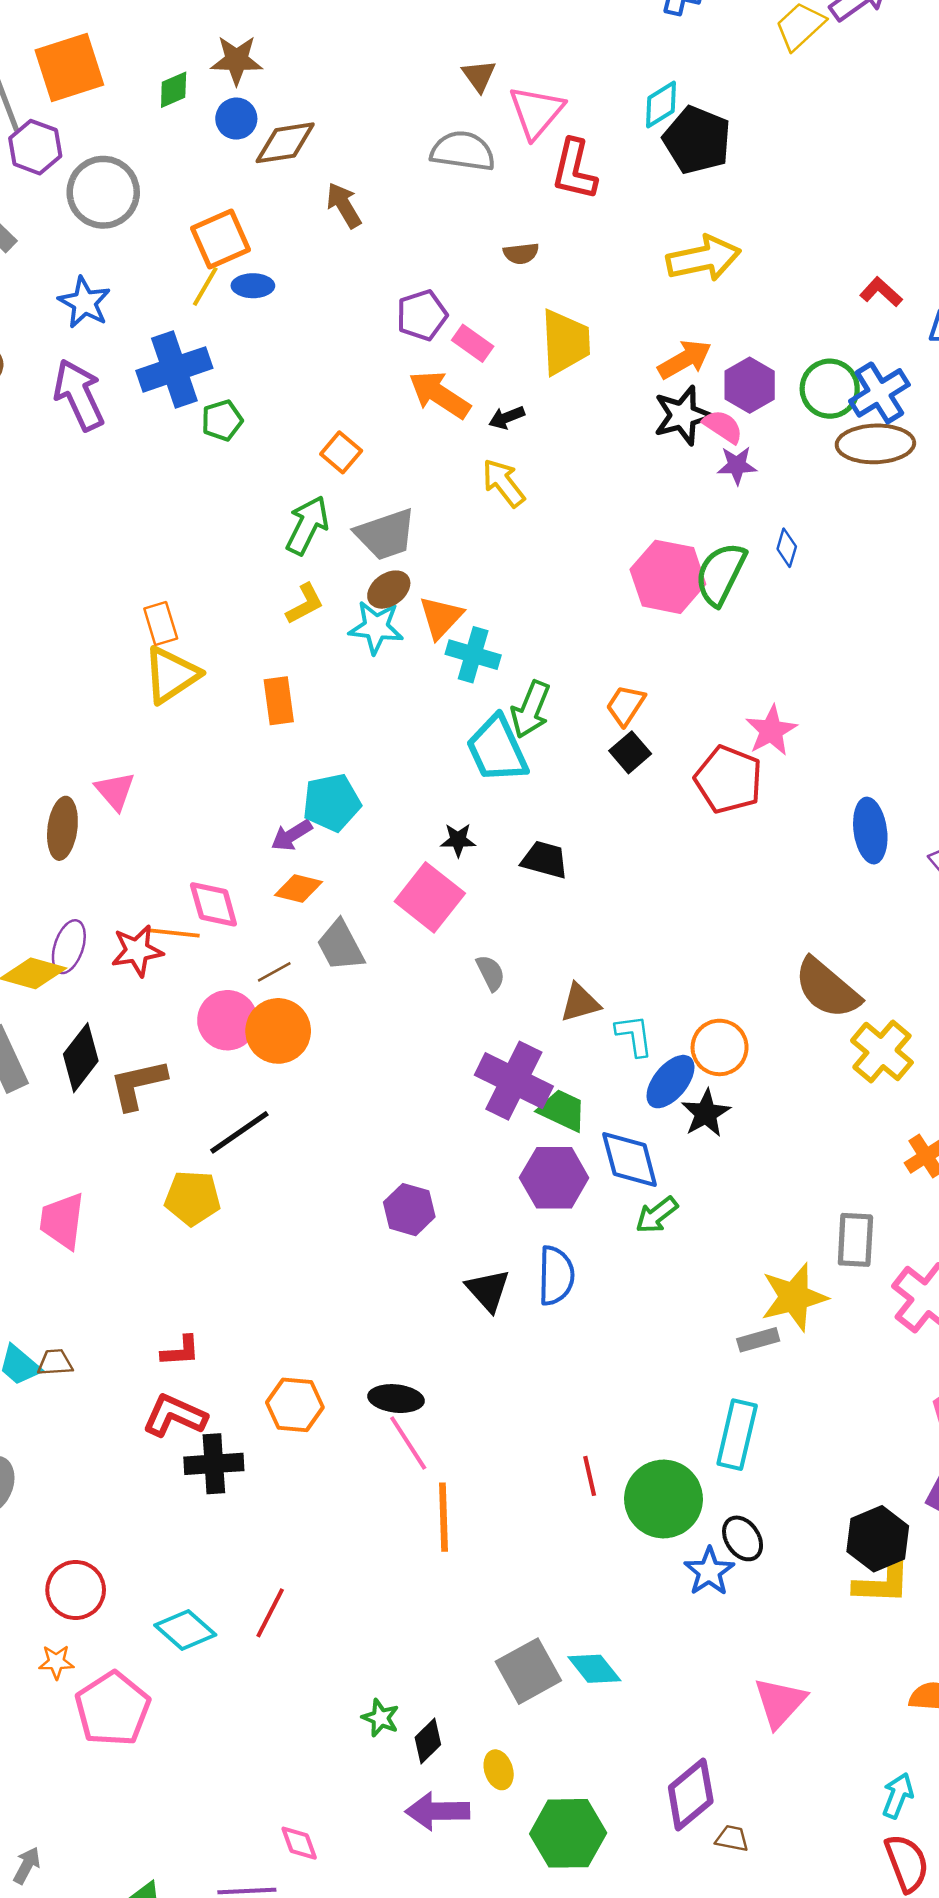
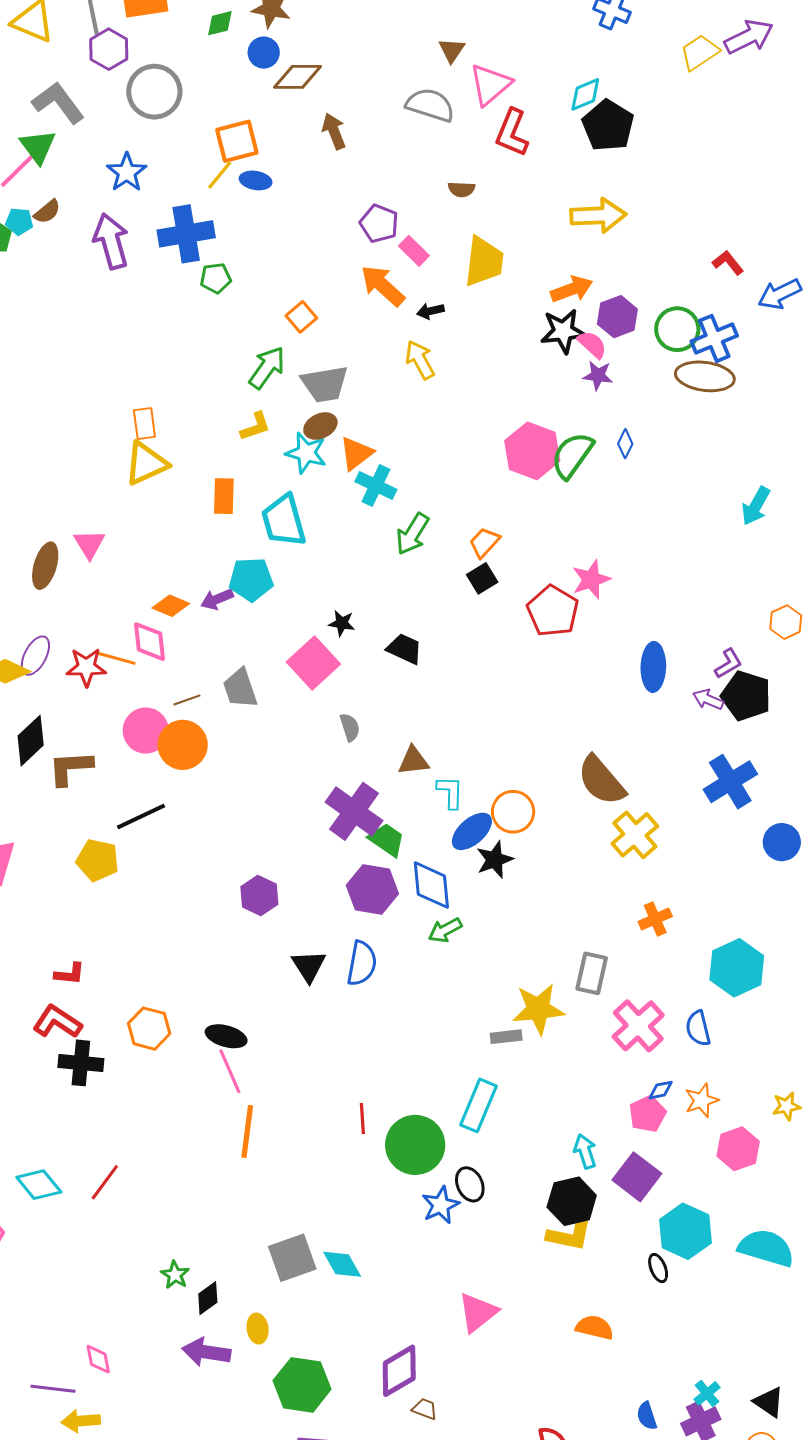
purple pentagon: (422, 315) -> (379, 224), turned 30
cyan trapezoid: (497, 749) -> (284, 521), moved
orange diamond: (299, 889) -> (171, 606), moved
cyan arrow: (898, 1796) -> (585, 1151), moved, turned -48

